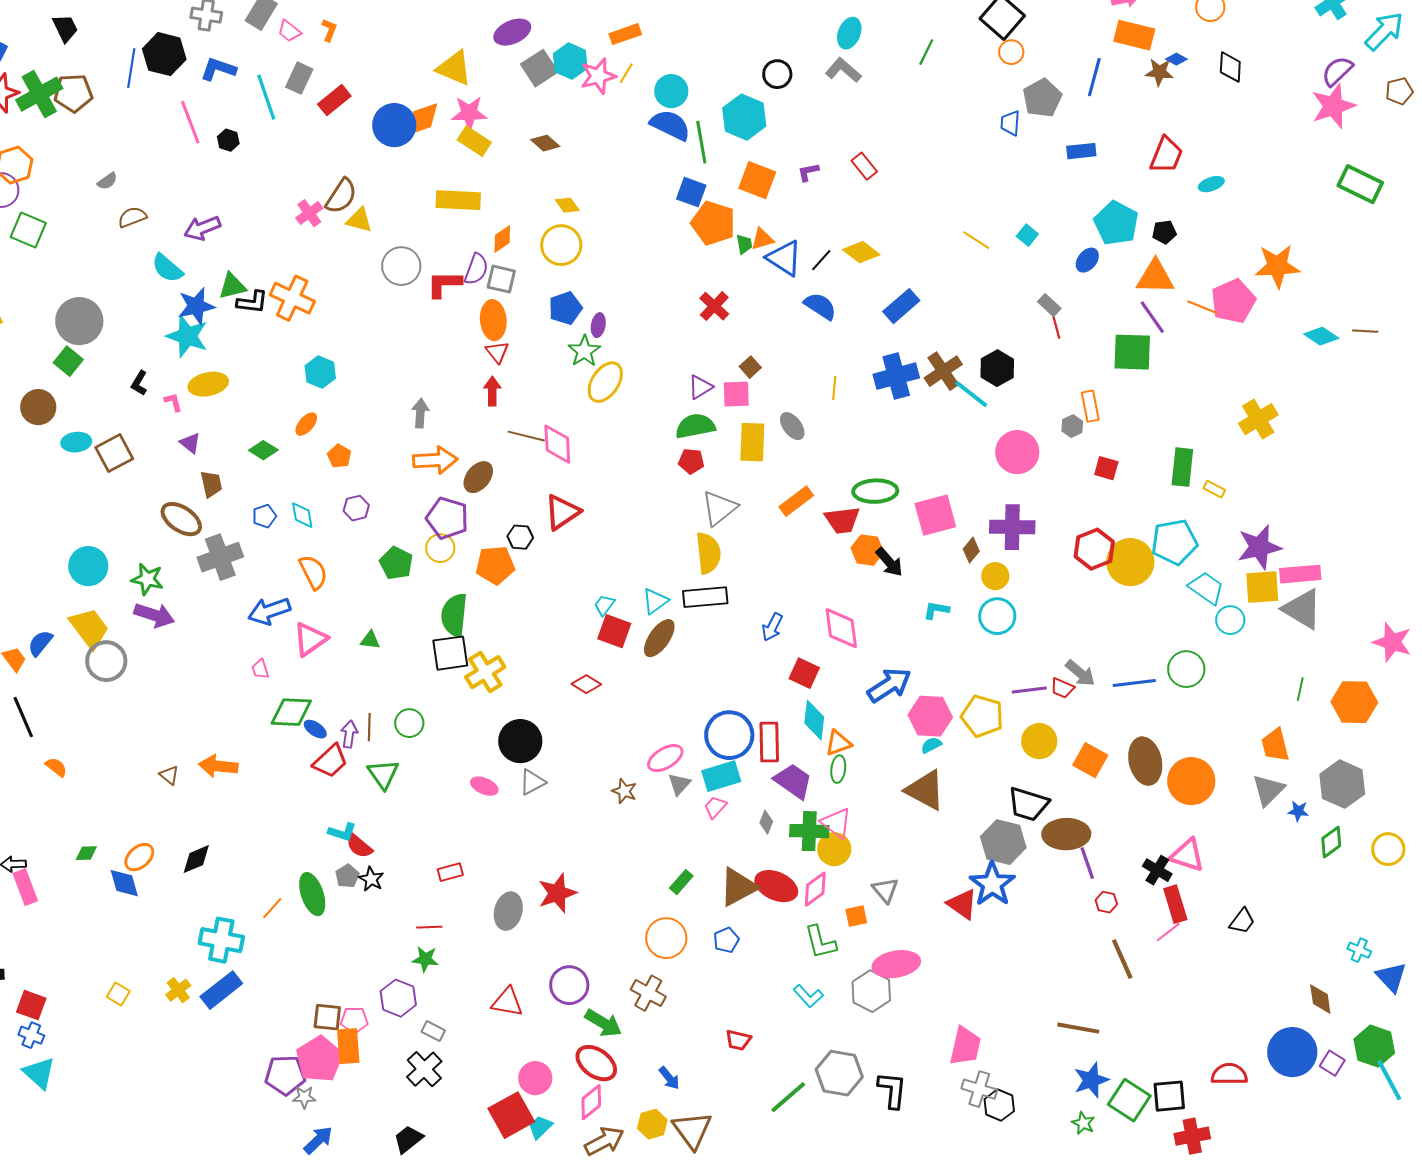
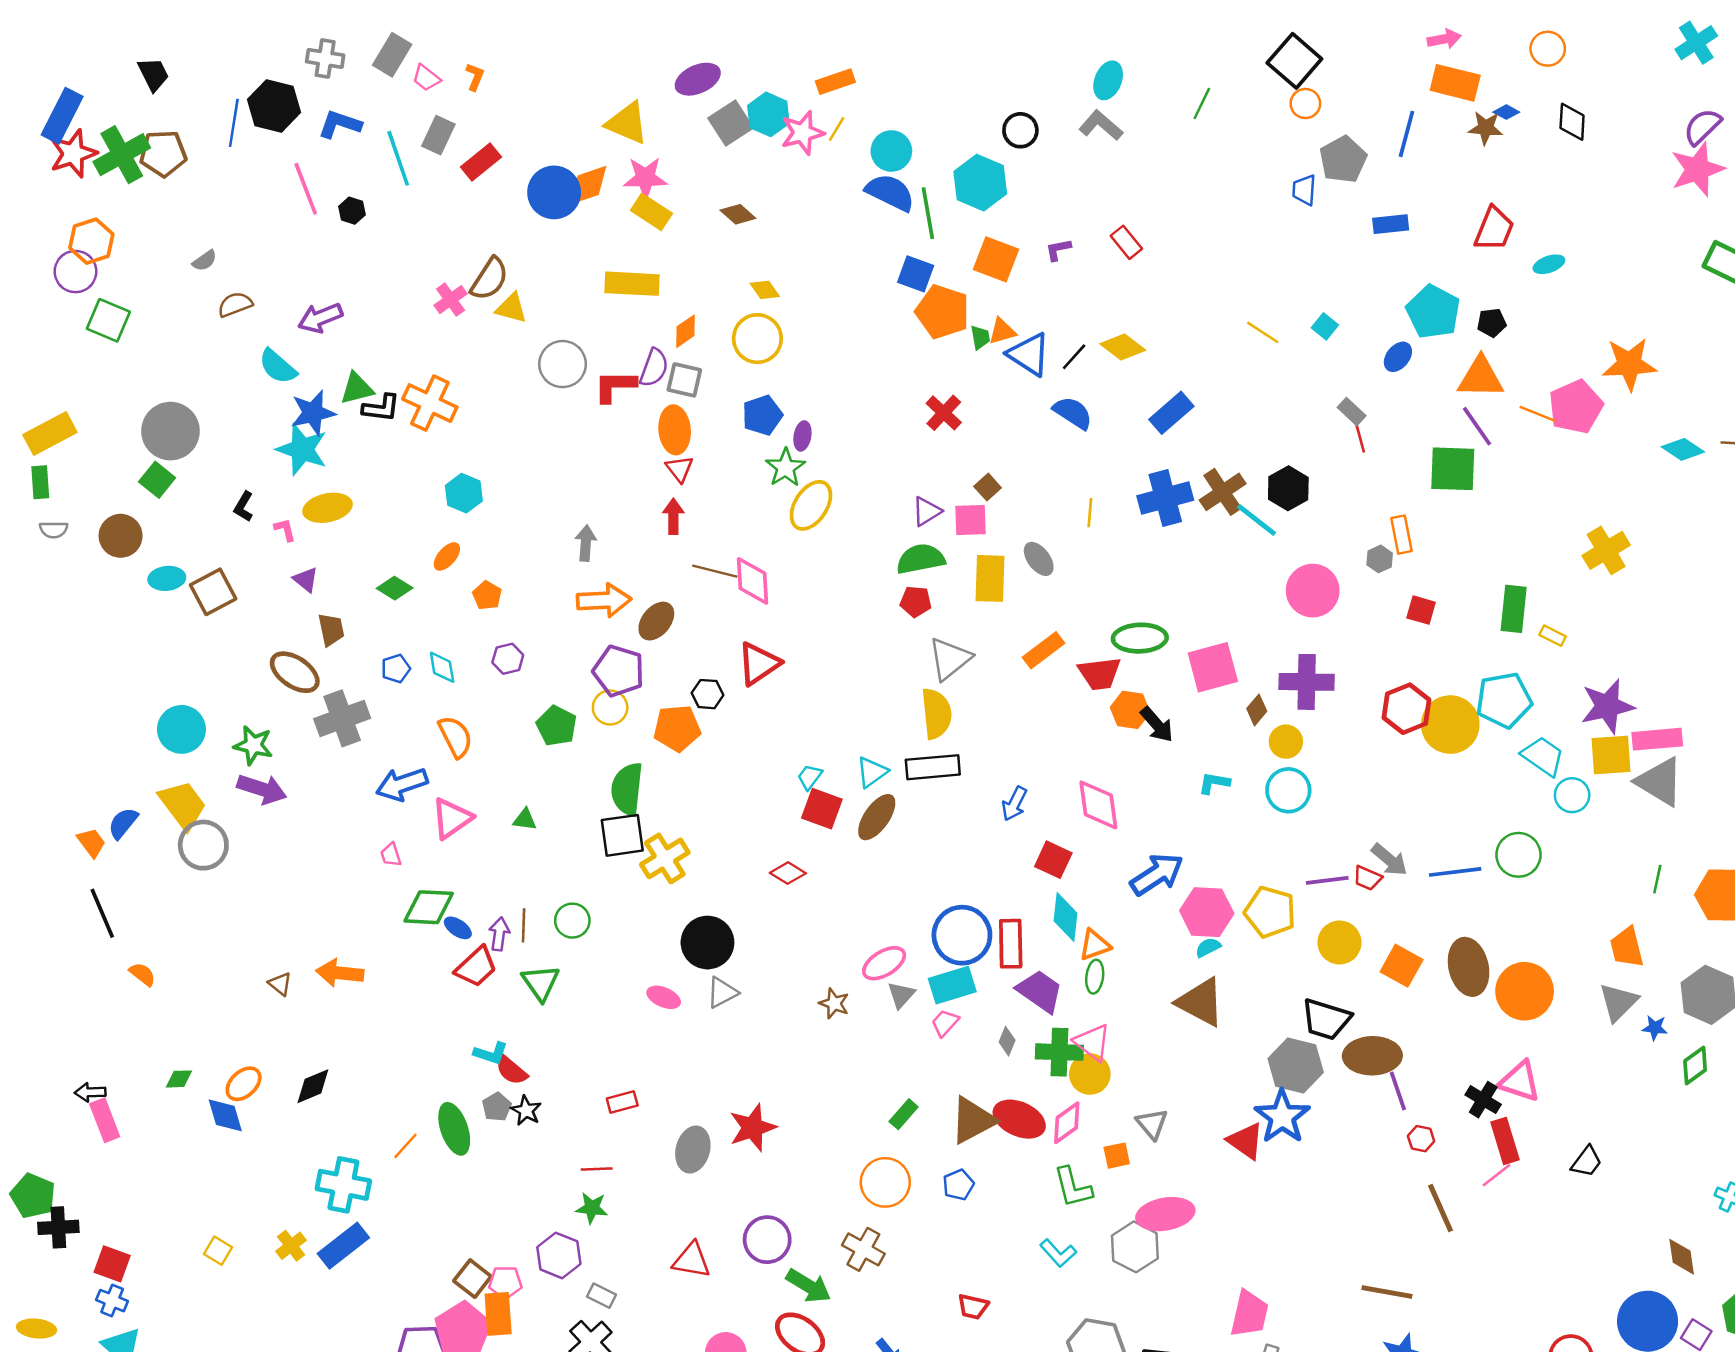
brown square: (327, 1017) -> (472, 1279), turned 32

